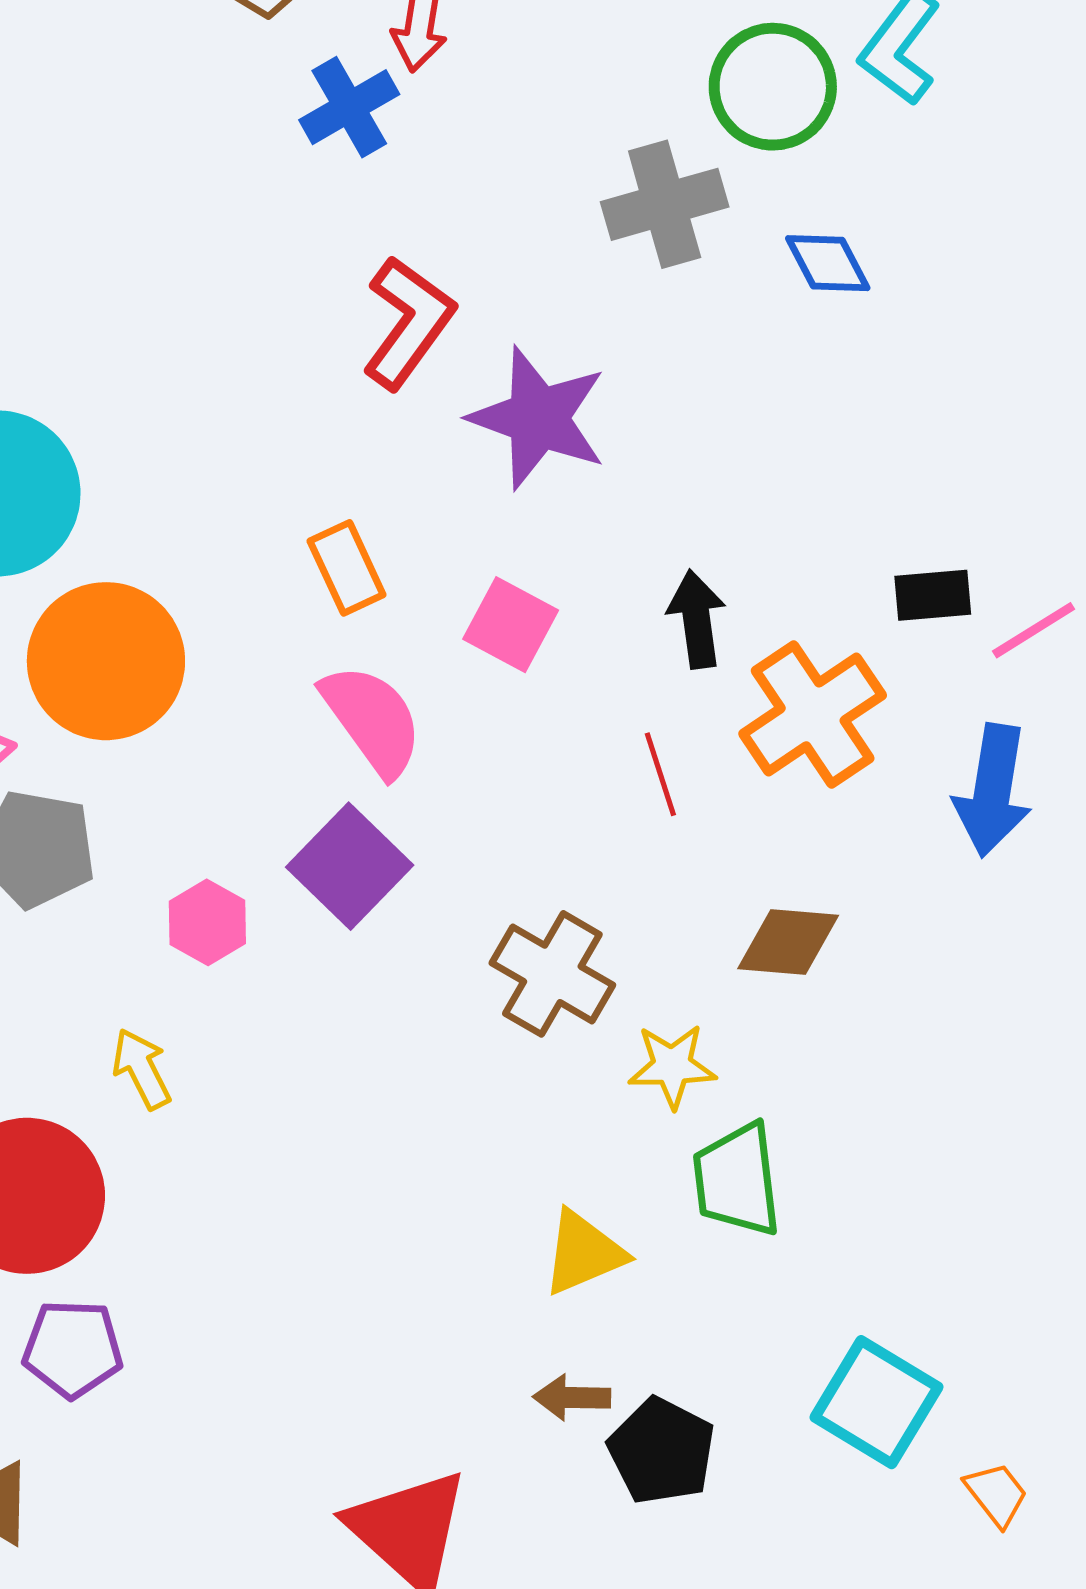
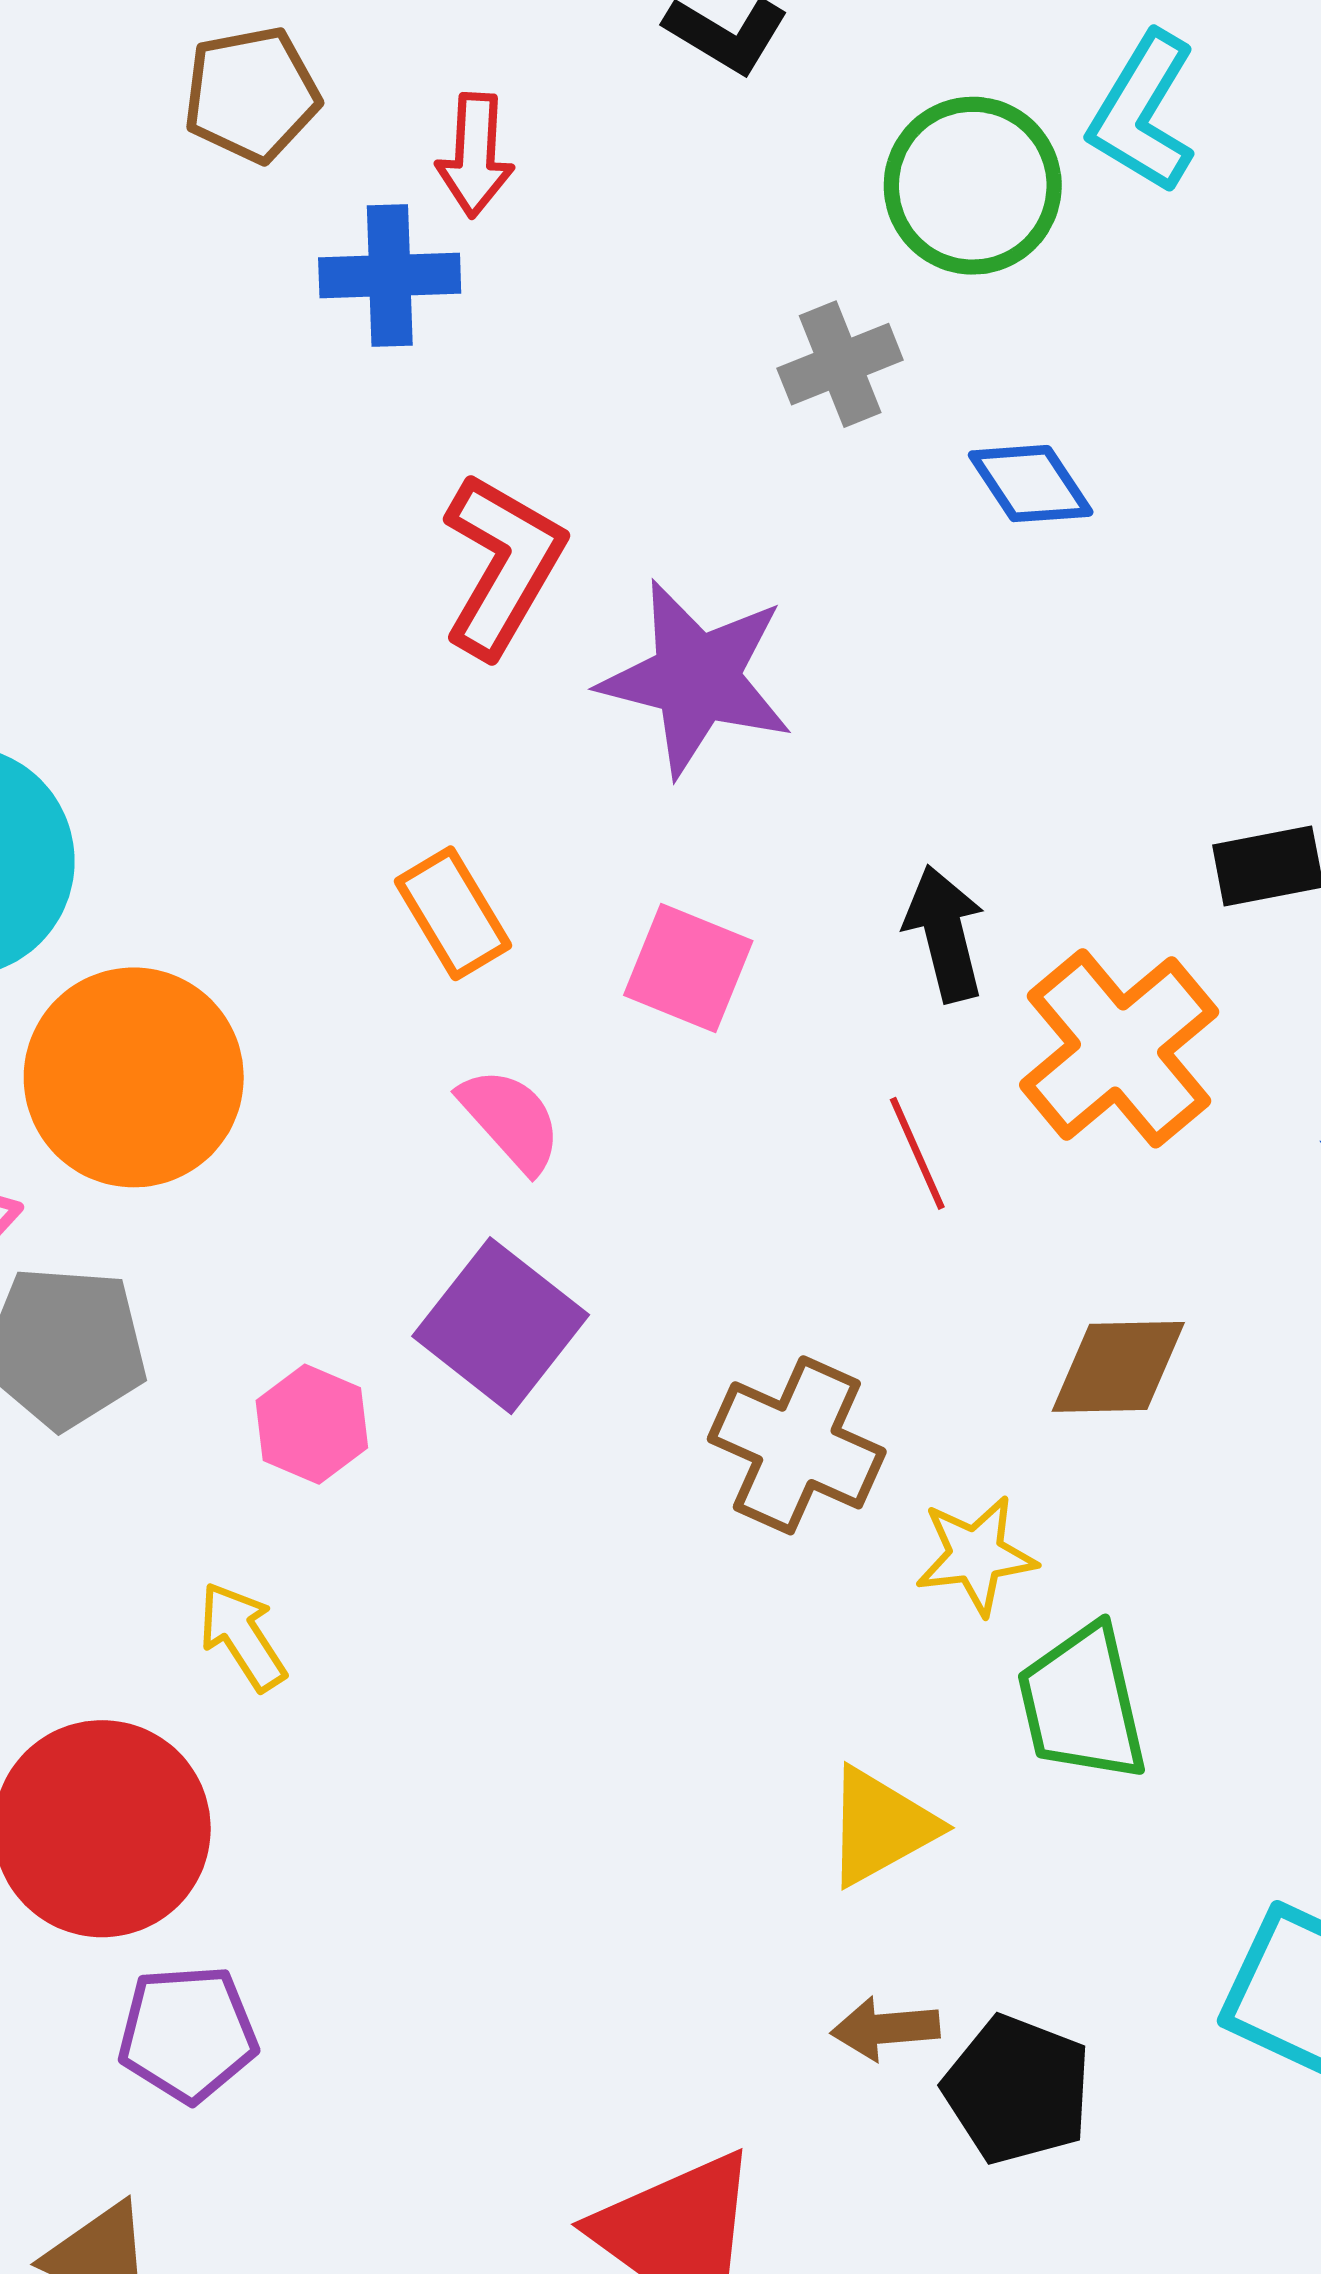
blue cross: (349, 107) -> (390, 276), turned 34
gray cross: (665, 204) -> (840, 364), size x0.7
blue diamond: (828, 263) -> (1031, 484), moved
pink semicircle: (372, 720) -> (511, 1120), size x0.7

